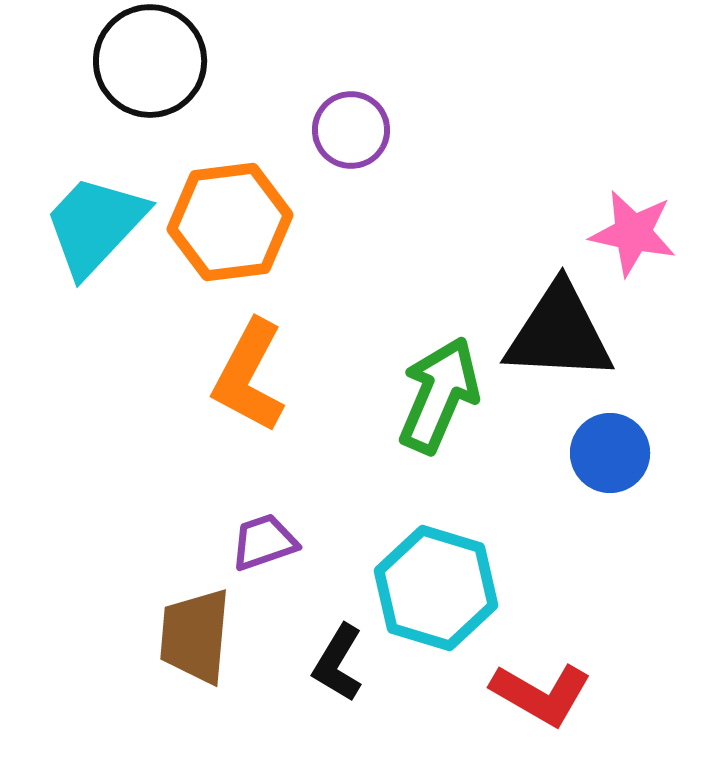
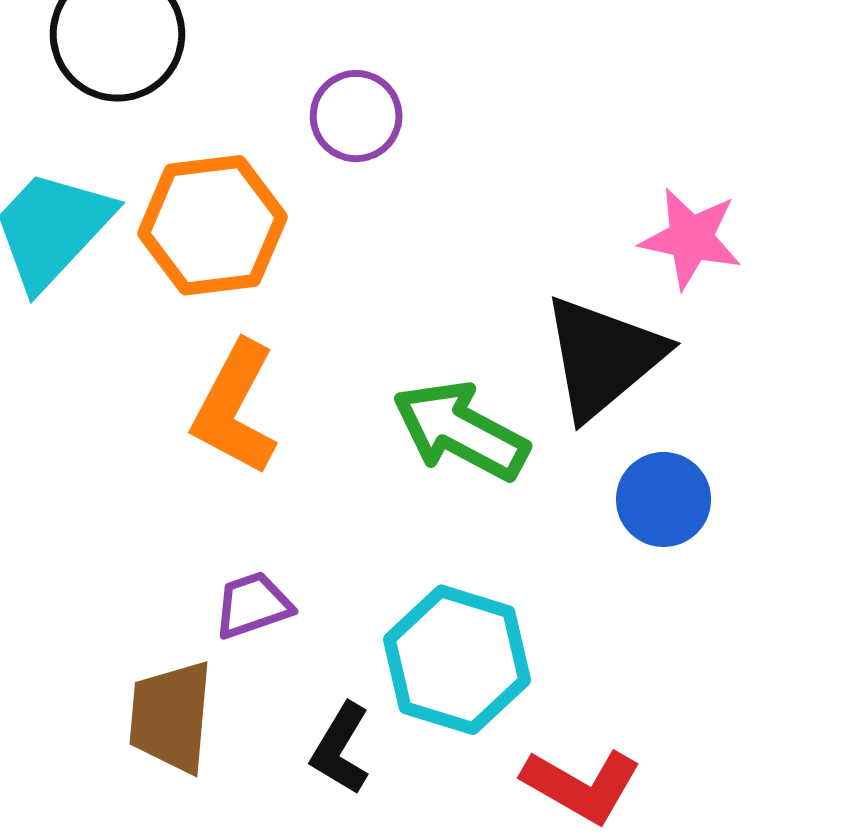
black triangle: (559, 333) -> (603, 357), turned -43
green arrow: (439, 395) -> (461, 431), turned -85

